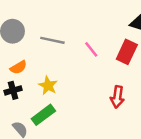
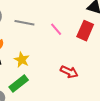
red arrow: (117, 97) -> (69, 72), moved, turned -72

